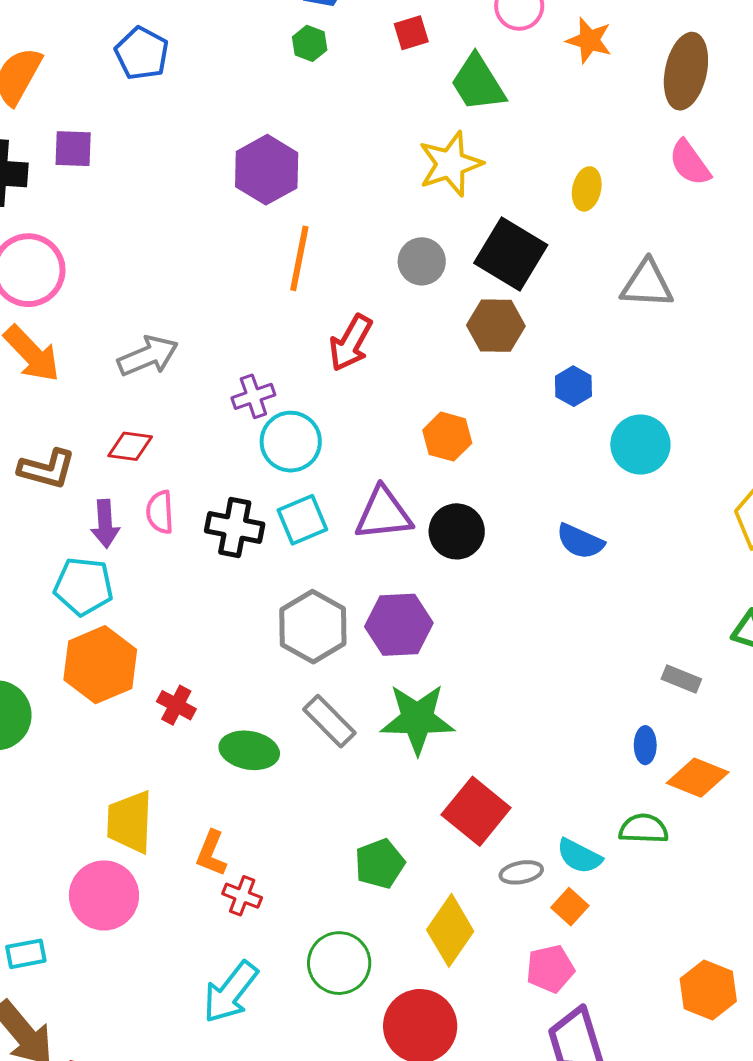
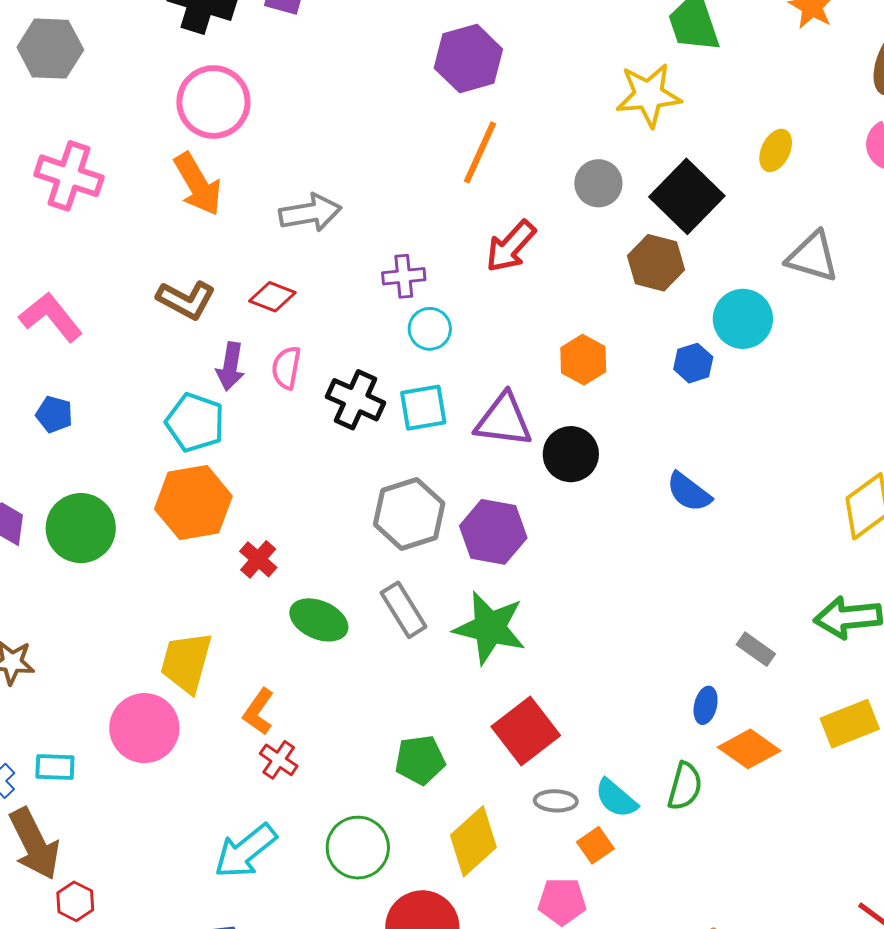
blue hexagon: (573, 386) -> (693, 363), moved
cyan circle: (291, 442) -> (430, 329), size x0.7
cyan circle: (640, 445) -> (743, 319), moved
green semicircle: (644, 829) -> (685, 786), turned 90

